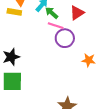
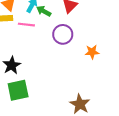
pink line: (56, 26) -> (26, 25), moved

